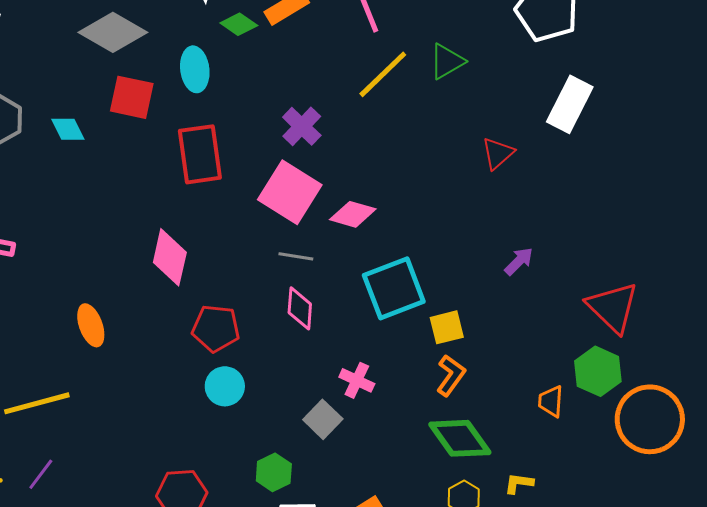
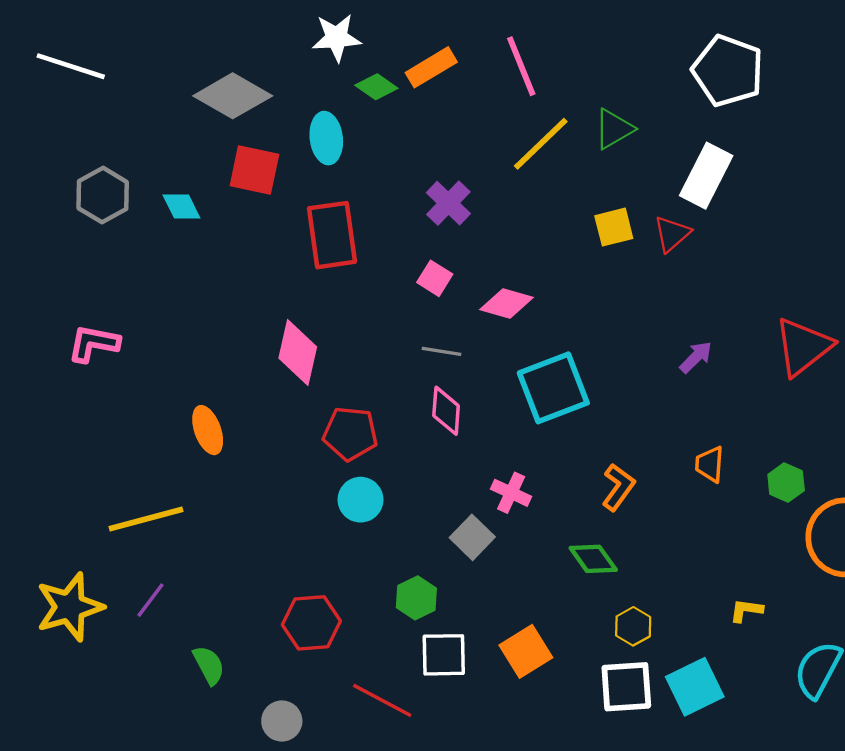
white rectangle: (570, 104) -> (706, 176), moved
pink square: (290, 192) -> (435, 278), size x0.5
red triangle: (613, 307) -> (803, 347), moved, turned 38
yellow square: (447, 327) -> (614, 227), moved
green hexagon: (598, 371) -> (786, 483), size x0.7
orange trapezoid: (551, 401) -> (710, 464), moved
green diamond: (460, 438) -> (593, 559), moved, size x0.7
yellow L-shape: (519, 483) -> (746, 610), moved

